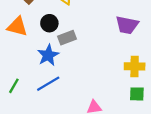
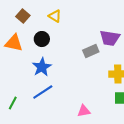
gray rectangle: (67, 38) -> (91, 51), moved
green line: (14, 86) -> (13, 103), moved

